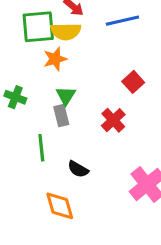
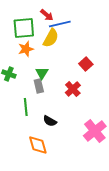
blue line: (122, 21) -> (60, 24), moved
yellow semicircle: (66, 31) -> (51, 38), moved, turned -60
orange star: (55, 59) -> (26, 49), moved

